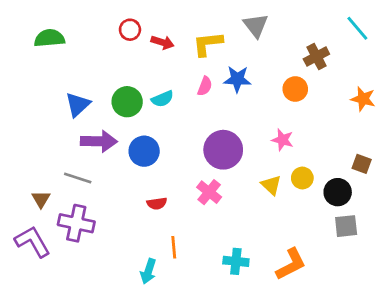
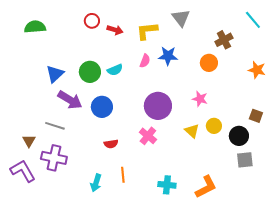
purple arrow: (99, 141) -> (70, 100), turned 30
cyan arrow: (148, 271) -> (96, 183), moved

